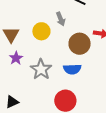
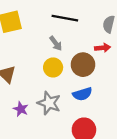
yellow circle: (41, 31) -> (53, 67), moved
purple star: (16, 58) -> (21, 109), moved

